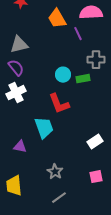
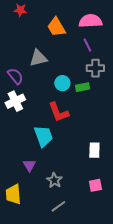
purple line: (78, 34) -> (87, 45), moved
gray triangle: (19, 45) -> (38, 58), moved
white rectangle: (95, 142) -> (94, 150), turned -56
purple triangle: (20, 147) -> (29, 165), moved, turned 48

